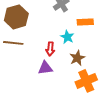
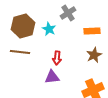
cyan star: (67, 37) -> (49, 29), moved
brown star: (77, 58) -> (94, 55), moved

